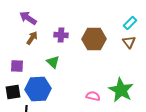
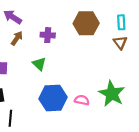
cyan rectangle: (130, 23) -> (121, 22), turned -48
brown hexagon: (94, 39) -> (86, 23), moved
blue hexagon: (38, 89) -> (53, 98), moved

